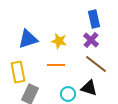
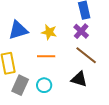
cyan circle: (68, 94) -> (44, 85), moved

